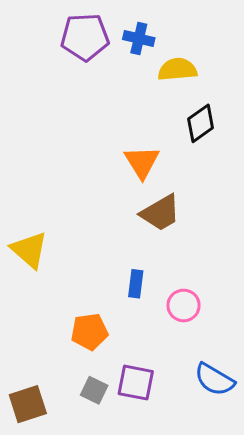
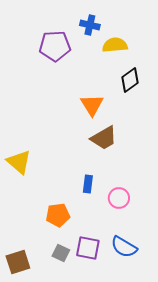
purple pentagon: (85, 37) -> (55, 46), moved
blue semicircle: (214, 379) -> (124, 247), moved

